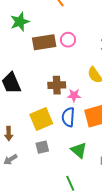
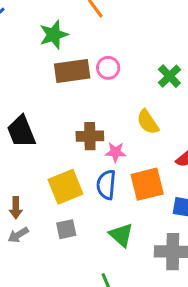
green star: (20, 22) -> (54, 35), moved
gray arrow: (10, 160) -> (18, 235), moved

